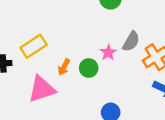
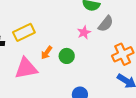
gray semicircle: (131, 41) -> (106, 24), moved
pink star: (108, 53) -> (84, 32), moved

